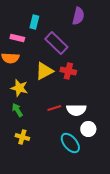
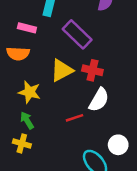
white semicircle: (76, 110) -> (99, 100), moved, turned -60
yellow cross: (22, 137) -> (22, 143), moved

